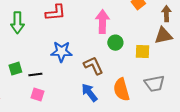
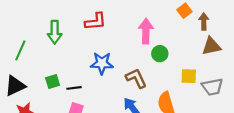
brown arrow: (166, 14) -> (204, 21), moved
yellow square: (142, 52) -> (189, 76), moved
gray trapezoid: (154, 84) -> (212, 87), moved

